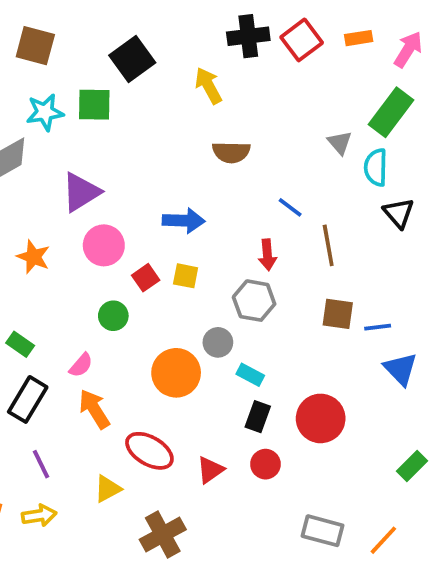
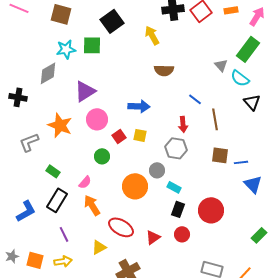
cyan semicircle: (376, 167) -> (240, 78), turned -54
orange star: (33, 257) -> (60, 125), size x1.4

